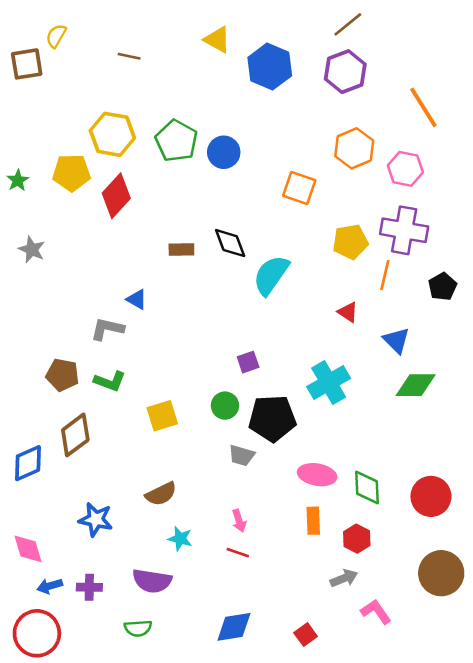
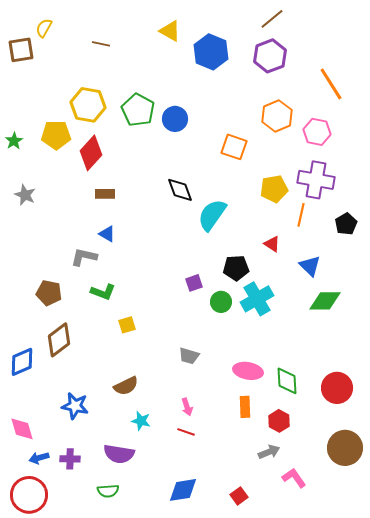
brown rectangle: (181, 249) -> (105, 194), moved
green L-shape: (110, 381) -> (103, 292), moved
green circle: (225, 406) -> (221, 302), moved
yellow square: (162, 416) -> (127, 325), size x0.7
black pentagon: (272, 418) -> (236, 268), moved, size x0.7

